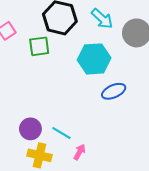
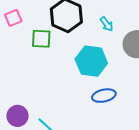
cyan arrow: (102, 19) -> (107, 24), size x0.7

